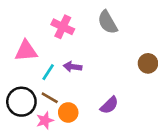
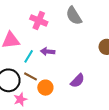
pink star: (45, 120) -> (20, 99), moved

